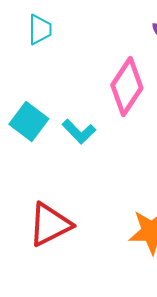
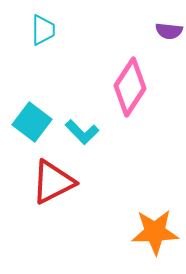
red triangle: (50, 224) -> (53, 182), moved

